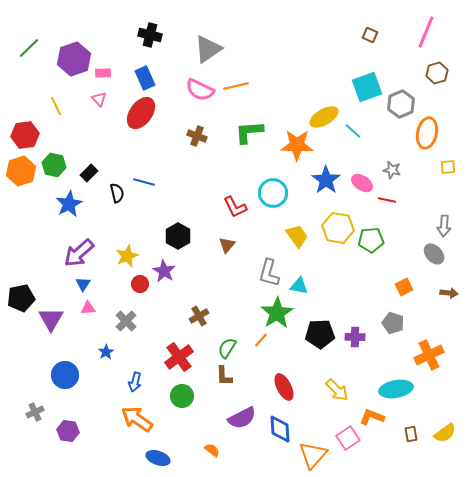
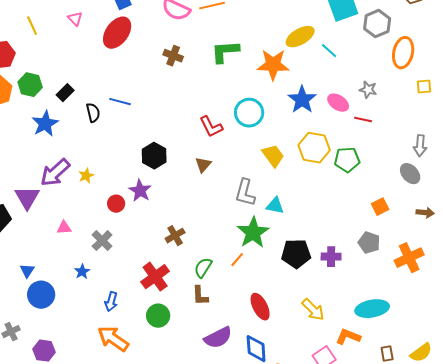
yellow star: (127, 256) -> (86, 176), moved, size x0.7
blue triangle: (83, 284) -> (27, 271), moved
purple triangle: (51, 319) -> (27, 198), moved
orange cross: (429, 355) -> (409, 258), moved

